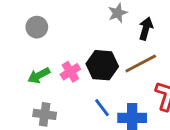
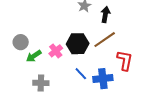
gray circle: (37, 27) -> (21, 42), moved

